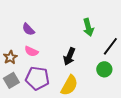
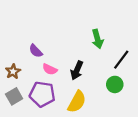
purple semicircle: (28, 29) -> (36, 51), moved
pink semicircle: (31, 51) -> (50, 69), moved

